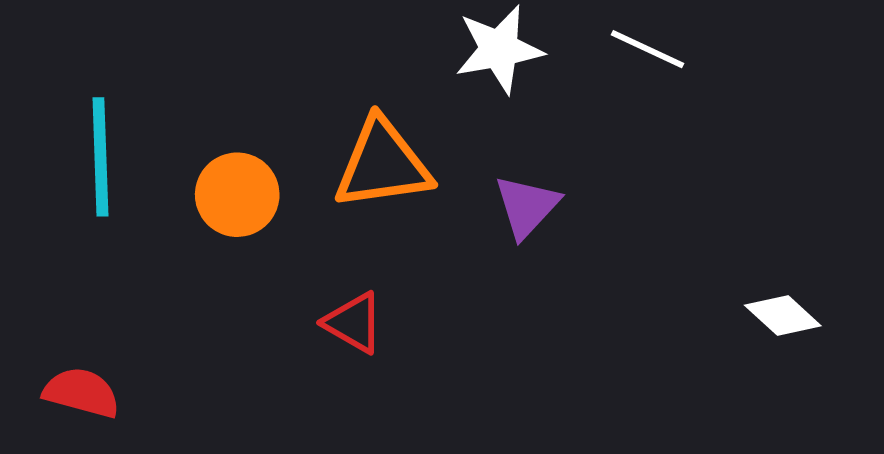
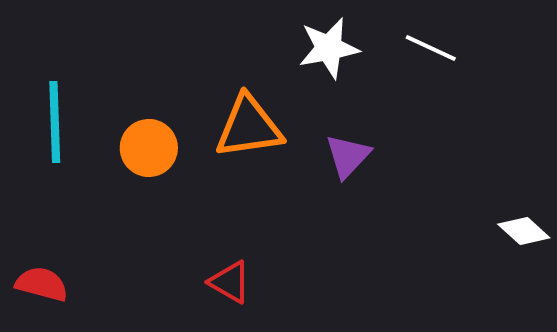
red triangle: (354, 323) -> (230, 282), moved

